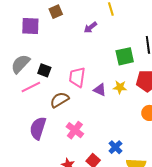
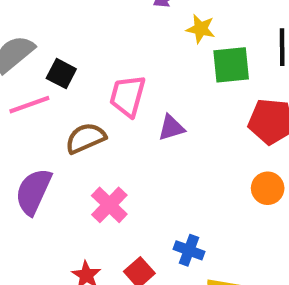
yellow star: (120, 87) -> (201, 29), moved
purple triangle: (100, 90) -> (171, 128), turned -48
blue cross: (115, 147) -> (189, 250), turned -32

